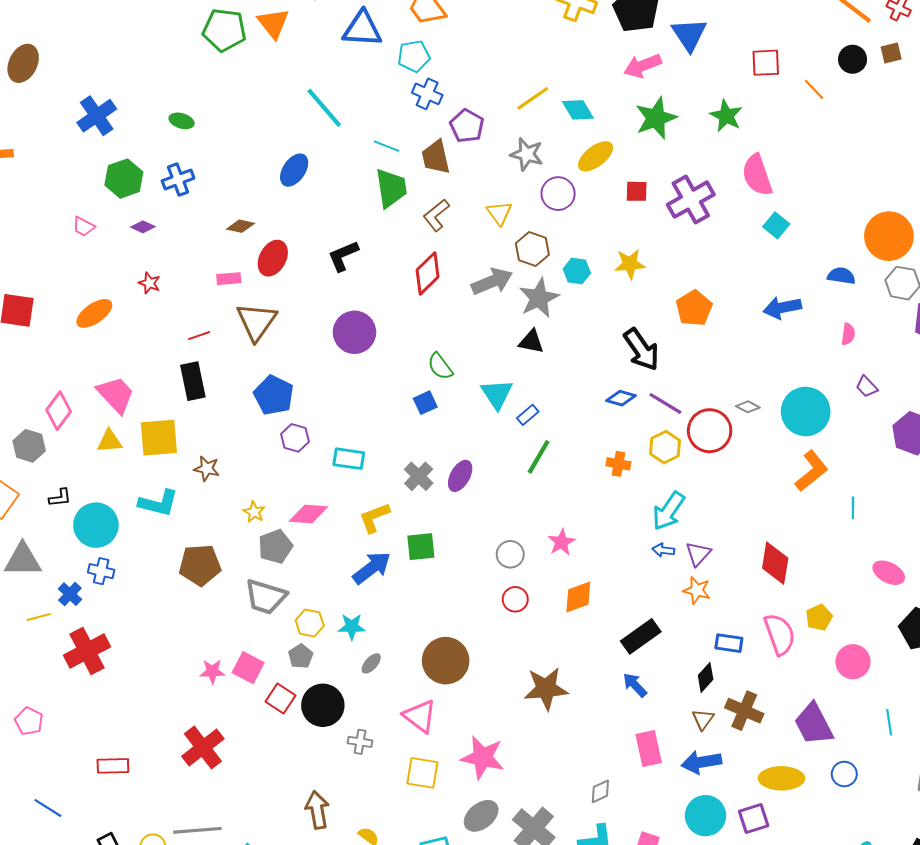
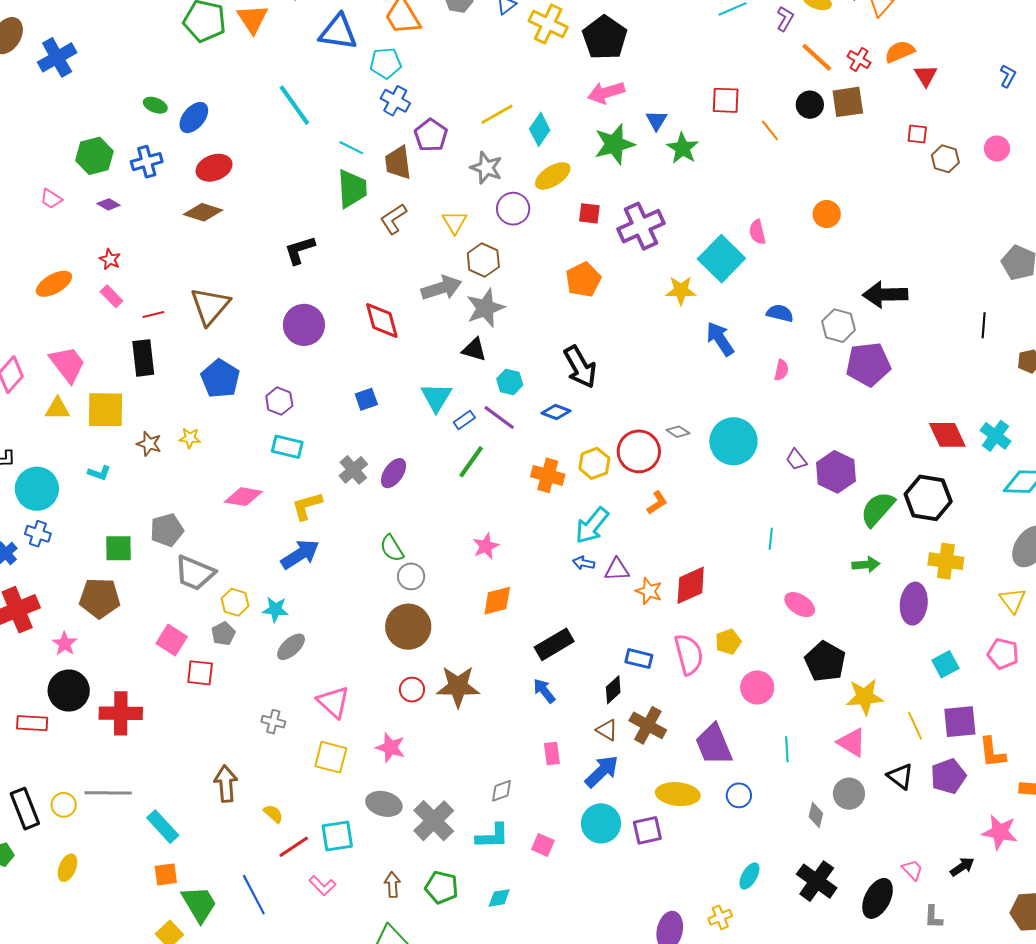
blue triangle: (689, 35) -> (656, 120), moved, size x0.6
brown square: (891, 53) -> (848, 102), size x1.6
cyan diamond: (578, 110) -> (540, 129), turned 60
blue cross: (97, 116) -> (57, 57), moved
blue ellipse: (294, 170) -> (194, 118), moved
pink semicircle: (757, 175) -> (757, 232), moved, size x0.6
cyan square: (776, 225) -> (721, 259), size x1.8
brown diamond: (240, 226) -> (203, 212), size x1.4
orange circle: (889, 236) -> (827, 214), moved, size x0.6
red ellipse: (273, 258) -> (214, 168), moved, turned 36
yellow star: (630, 264) -> (681, 290), moved
cyan hexagon: (577, 271) -> (510, 382), moved
red diamond: (428, 274) -> (382, 321), moved, turned -66
pink rectangle: (229, 279) -> (112, 296), moved, turned 45
orange pentagon: (694, 308) -> (583, 280), moved
blue arrow: (782, 308) -> (720, 339), turned 63
green semicircle: (440, 366) -> (392, 548), moved
purple trapezoid: (867, 387) -> (796, 460), moved
purple line: (665, 403) -> (499, 417), moved
purple hexagon: (295, 438) -> (279, 401), moved
orange cross: (618, 464) -> (548, 475), size x1.4
orange L-shape: (812, 471) -> (657, 503), moved, size x0.6
cyan L-shape: (158, 503) -> (99, 473), size x0.6
yellow star: (254, 512) -> (190, 438), moved, turned -30
gray pentagon: (275, 547) -> (167, 530), moved
green square: (421, 547) -> (119, 548), moved
gray circle: (510, 554) -> (411, 576), moved
purple triangle: (698, 554) -> (617, 569), turned 40
red diamond: (775, 563) -> (691, 585), turned 51
brown pentagon: (200, 565) -> (100, 598), moved
orange star: (697, 590) -> (649, 591), moved
red circle: (515, 599) -> (412, 690), moved
brown circle: (446, 661) -> (408, 627), moved
gray ellipse: (371, 663) -> (291, 647), size x1.4
pink star: (212, 671) -> (65, 644), moved, turned 30
red square: (280, 699) -> (200, 673), turned -32
black circle: (323, 705) -> (69, 691), moved
brown triangle: (703, 719) -> (607, 730), turned -40
red cross: (203, 747) -> (121, 713), turned 33
pink rectangle: (649, 749) -> (552, 753), size x0.7
pink star: (483, 757) -> (390, 748), size x0.7
blue arrow: (701, 762) -> (602, 771), turned 141
gray ellipse: (481, 816) -> (384, 804), turned 48

